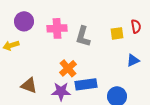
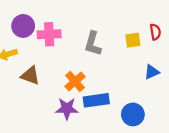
pink cross: (57, 28) -> (49, 34), moved
brown triangle: (29, 85) -> (30, 76), moved

